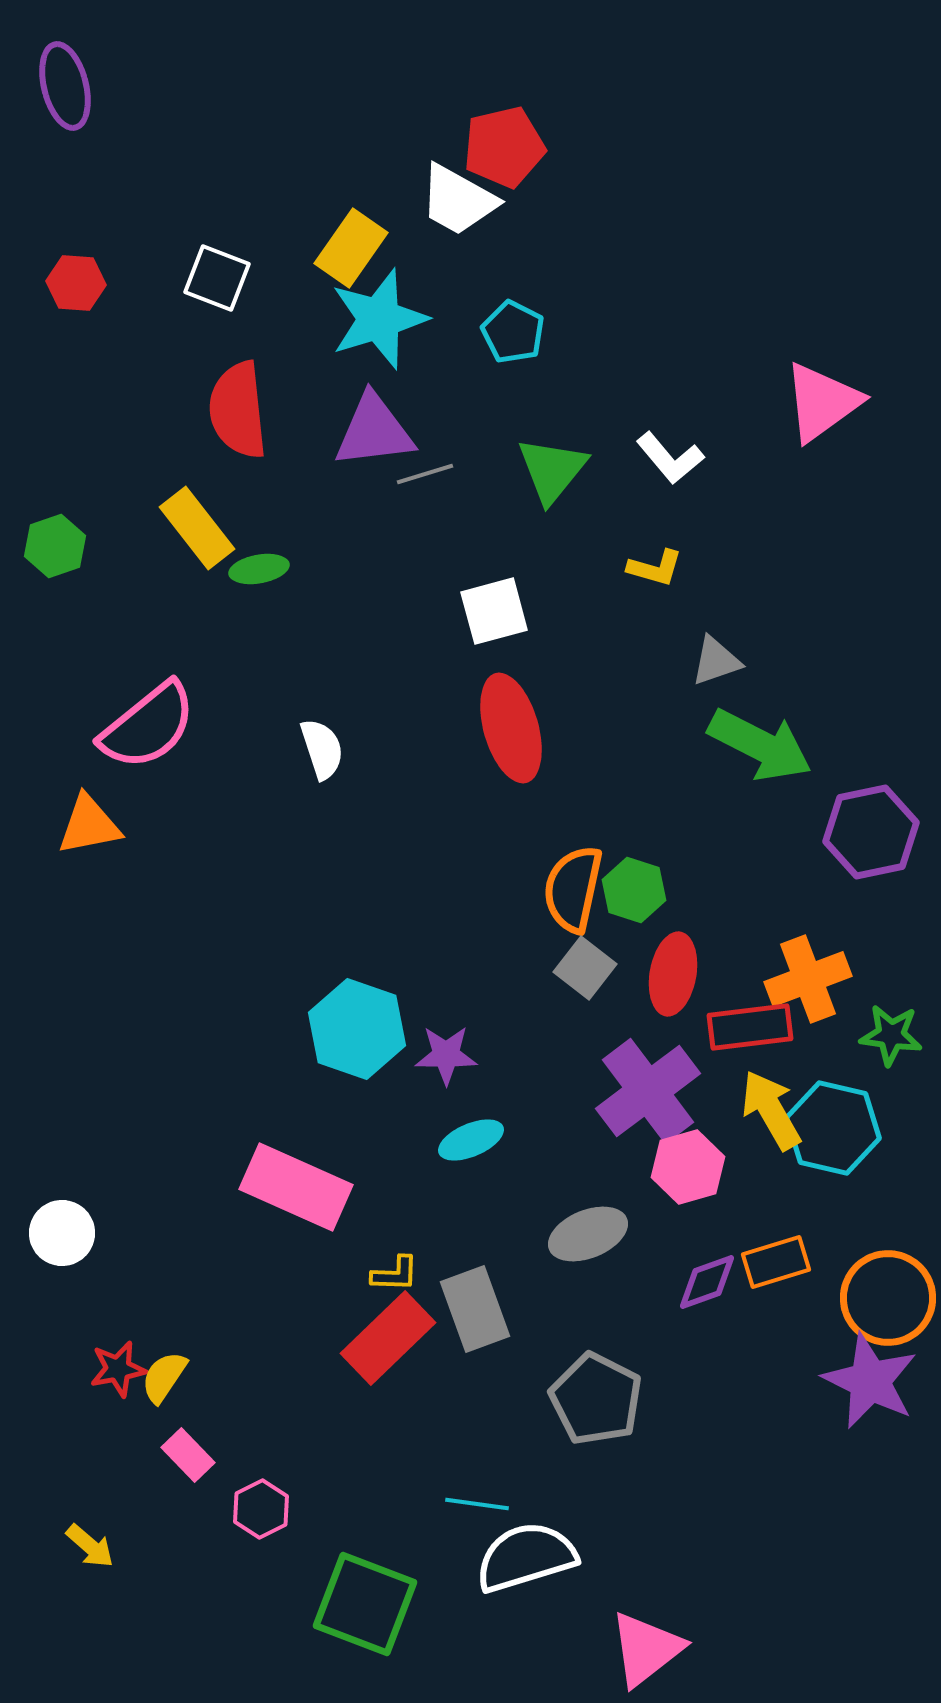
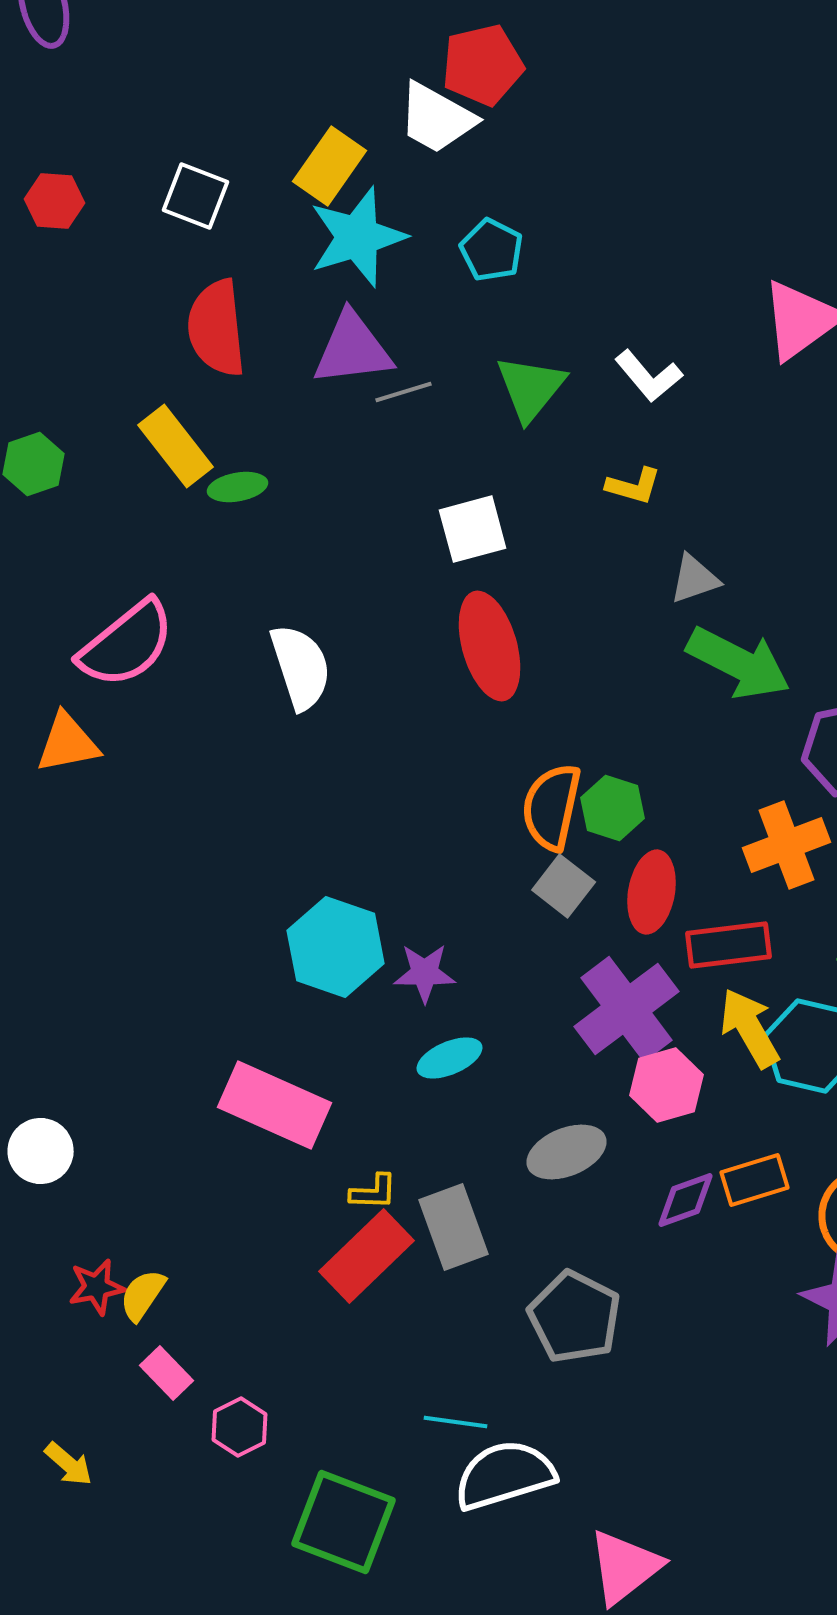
white semicircle: (322, 749) -> (301, 667), size x1.4
orange cross: (808, 979) -> (787, 845), moved

